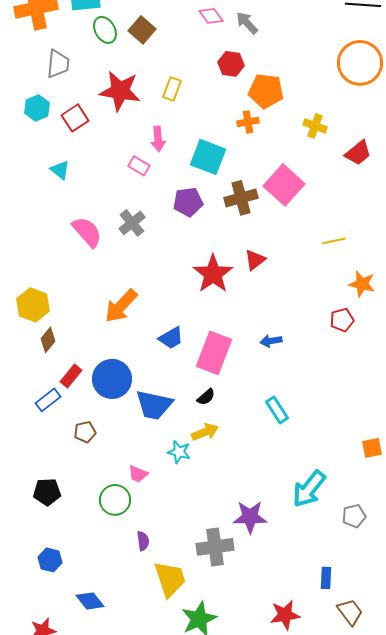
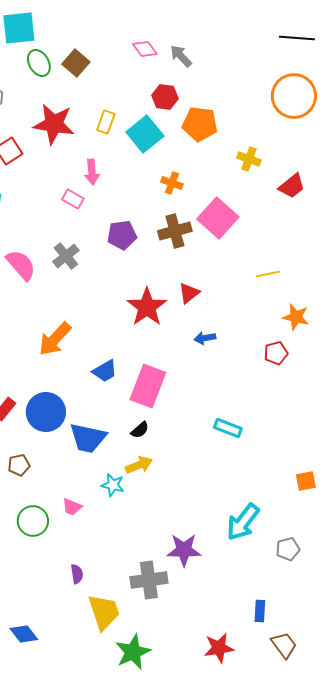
orange cross: (248, 122) -> (172, 183), moved, turned 30
cyan square: (208, 157) -> (145, 134), moved, turned 30
blue arrow: (271, 341) -> (205, 338), moved
cyan rectangle: (277, 410) -> (228, 428), moved, turned -36
green circle: (115, 500) -> (33, 521), moved

